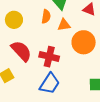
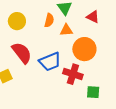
red cross: (49, 57) -> (73, 74), moved
blue trapezoid: (50, 84) -> (50, 62), moved, turned 30

